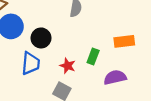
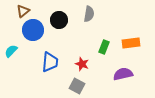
black circle: (41, 38) -> (59, 20), moved
green rectangle: (93, 56) -> (104, 47), moved

